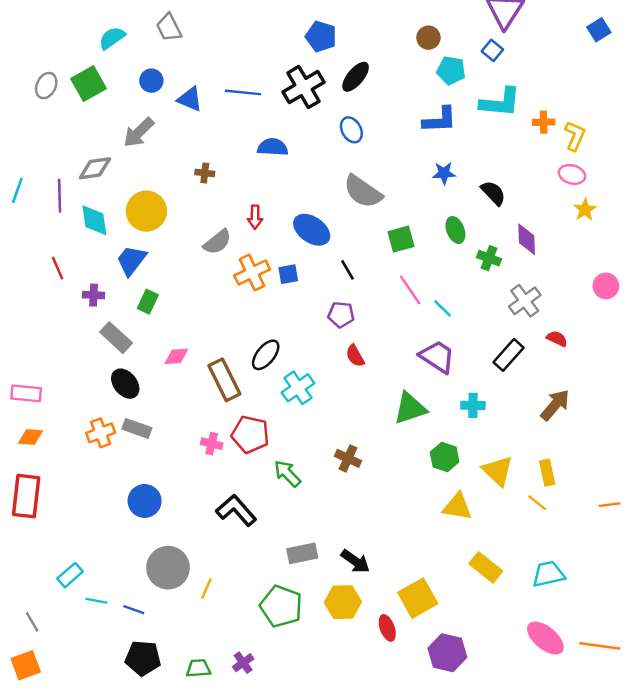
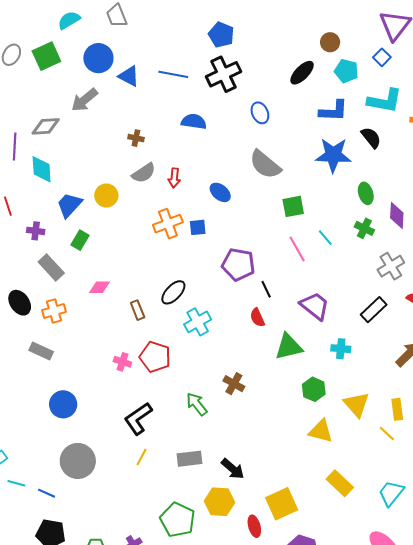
blue pentagon: (321, 37) -> (221, 35), moved
black ellipse: (356, 77) -> (302, 73), moved
blue circle: (151, 81) -> (98, 58), size x1.5
blue star: (444, 173) -> (333, 155), size x1.8
black semicircle: (493, 193) -> (371, 138), moved
yellow circle: (146, 211) -> (106, 196), moved, size x0.7
blue ellipse: (312, 230) -> (220, 192), size x0.7
green ellipse: (455, 230) -> (366, 193), moved
gray semicircle: (217, 242) -> (144, 173), moved
black line: (348, 270) -> (266, 289), moved
cyan line: (443, 308) -> (325, 238), moved
purple pentagon: (341, 315) -> (238, 264), size x1.5
red semicircle: (355, 356) -> (257, 318), moved
brown rectangle: (224, 380) -> (138, 310), size x0.6
black ellipse: (125, 384) -> (20, 303), moved
gray rectangle: (137, 428) -> (41, 351), moved
orange cross: (101, 433) -> (54, 311), moved
green arrow: (287, 473) -> (197, 404), moved
black L-shape: (236, 510) -> (138, 419), turned -88
cyan trapezoid: (548, 574) -> (391, 493), turned -44
yellow line: (206, 589) -> (141, 457), moved
green pentagon: (281, 606) -> (178, 520), moved

